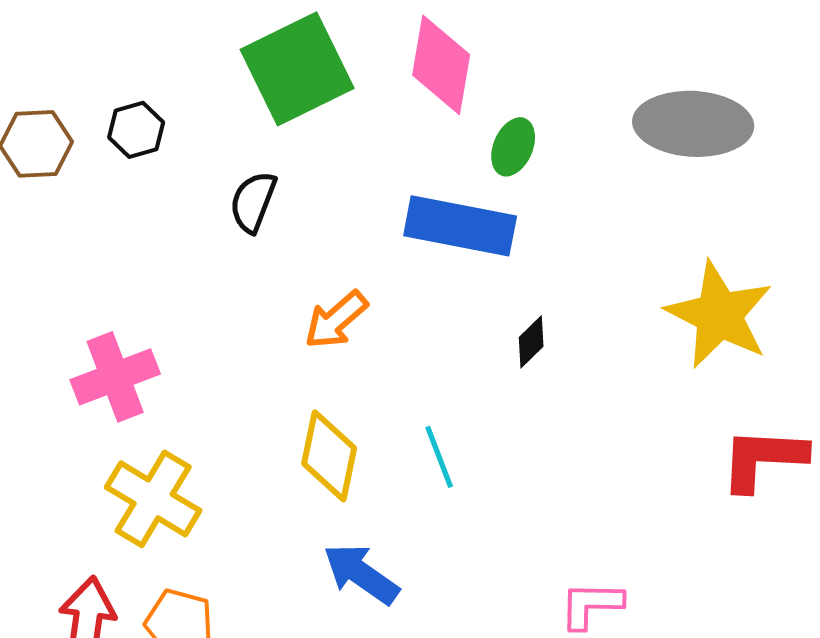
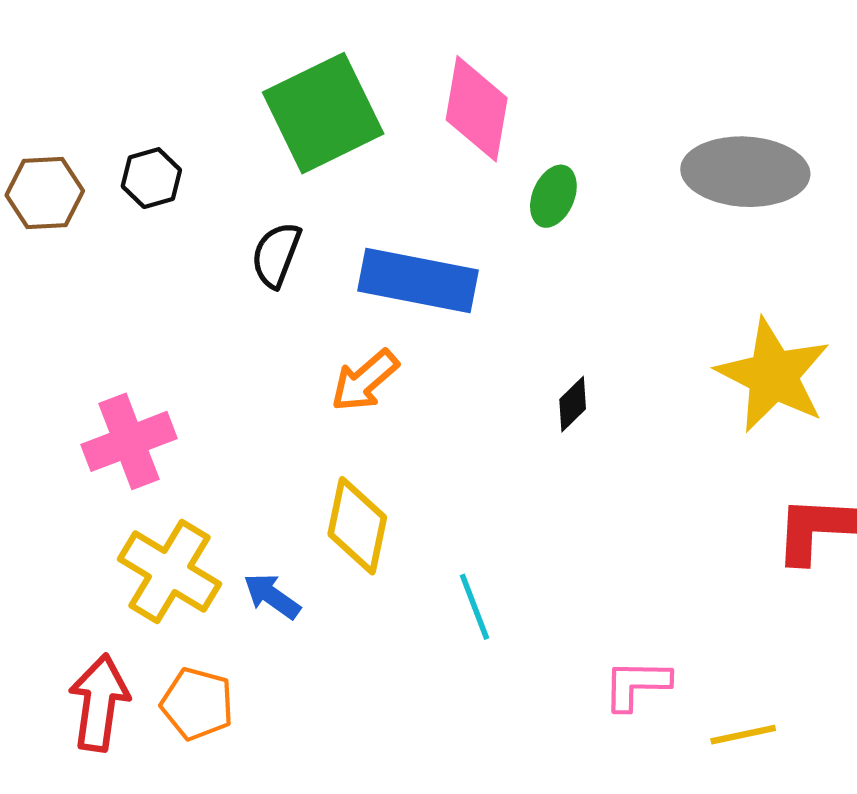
blue rectangle: (460, 226) -> (418, 280), moved
cyan line: (439, 457) -> (475, 607), moved
blue arrow: (361, 574) -> (272, 596), moved, size x0.7

